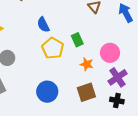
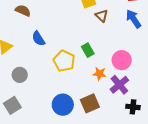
blue semicircle: (43, 25) -> (38, 39), moved
purple cross: (118, 77) -> (119, 85), moved
brown square: (86, 92) -> (90, 103), moved

